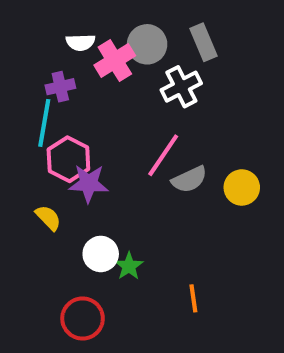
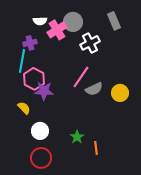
gray rectangle: (203, 42) -> (114, 21), moved
white circle: (101, 254) -> (40, 131), moved
green star: (129, 266) -> (77, 137), moved

